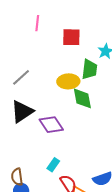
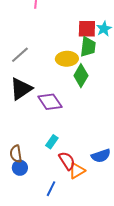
red square: (71, 37) -> (87, 29), moved
green diamond: (82, 98) -> (81, 76), turned 40

